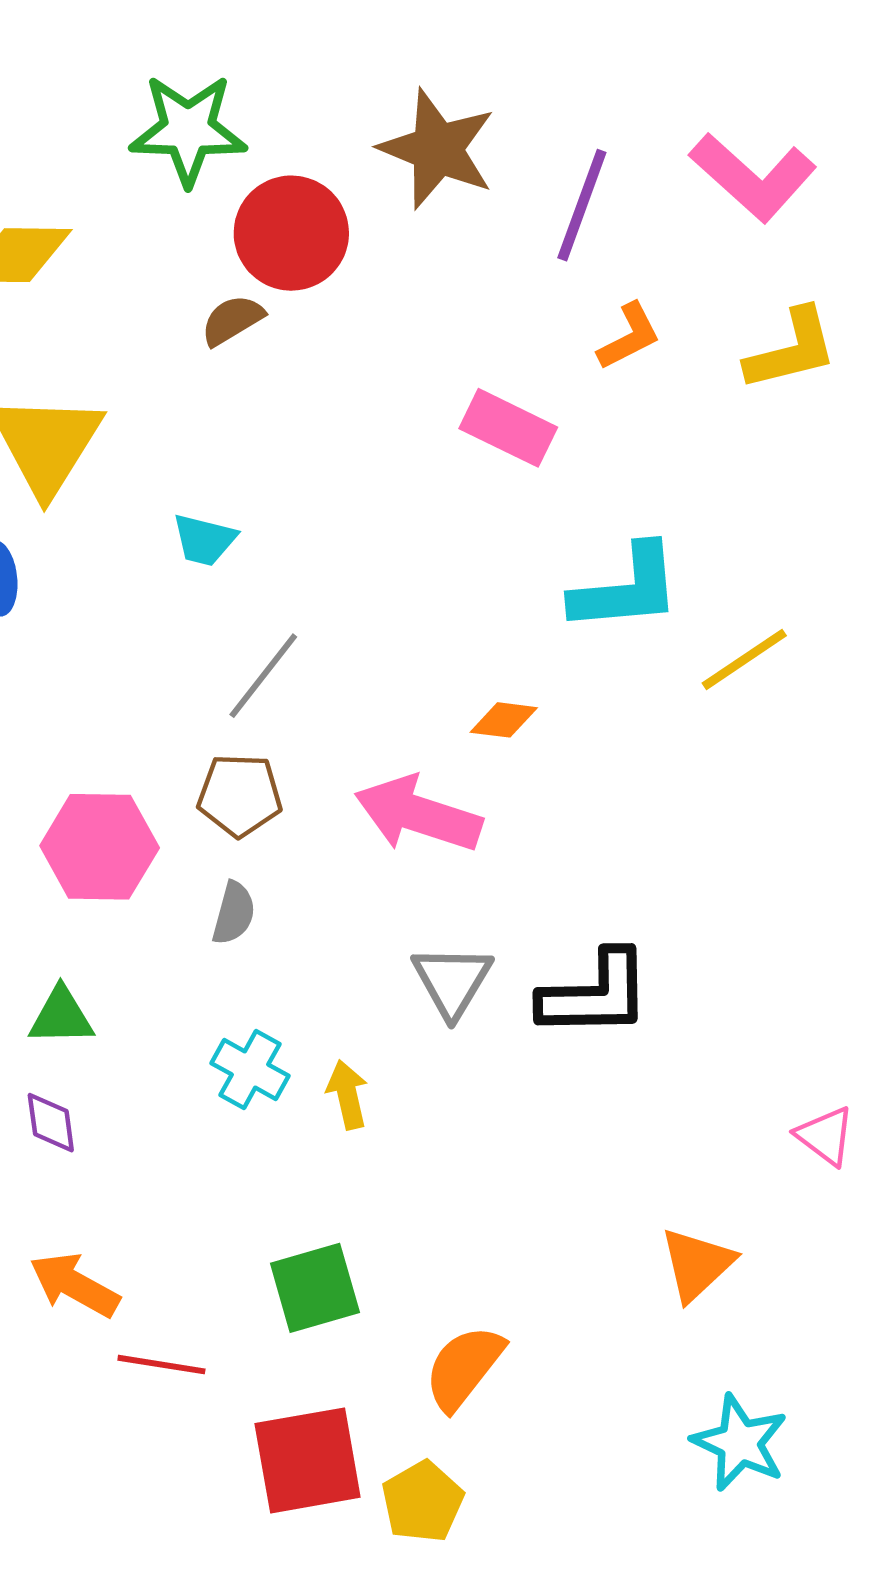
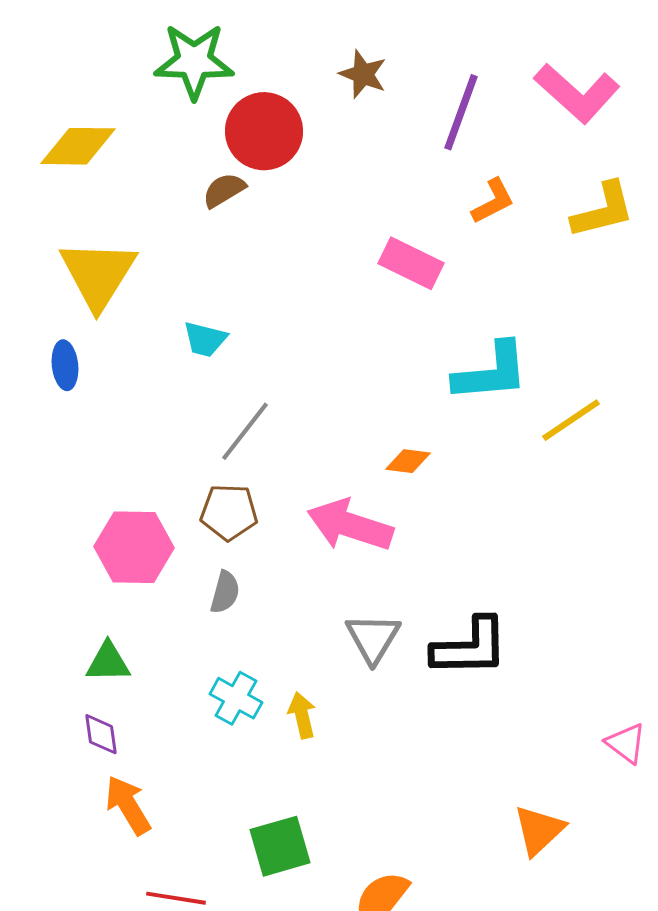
brown star: (437, 149) -> (363, 74), size x0.6
orange arrow: (74, 1285) -> (128, 805), moved, turned 30

